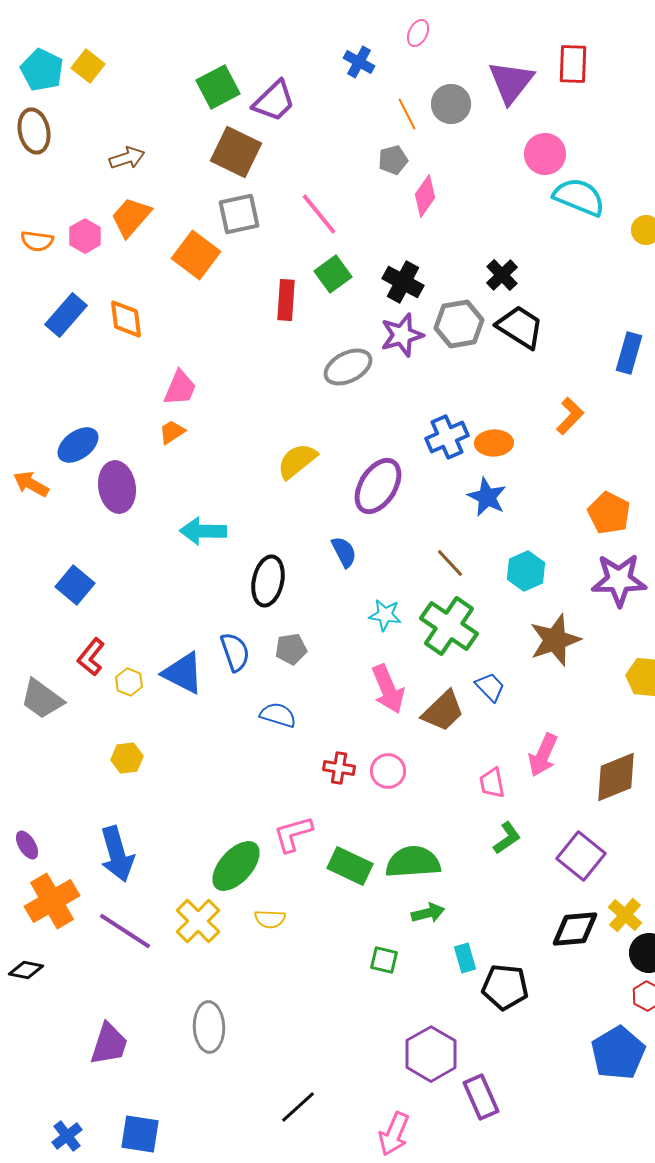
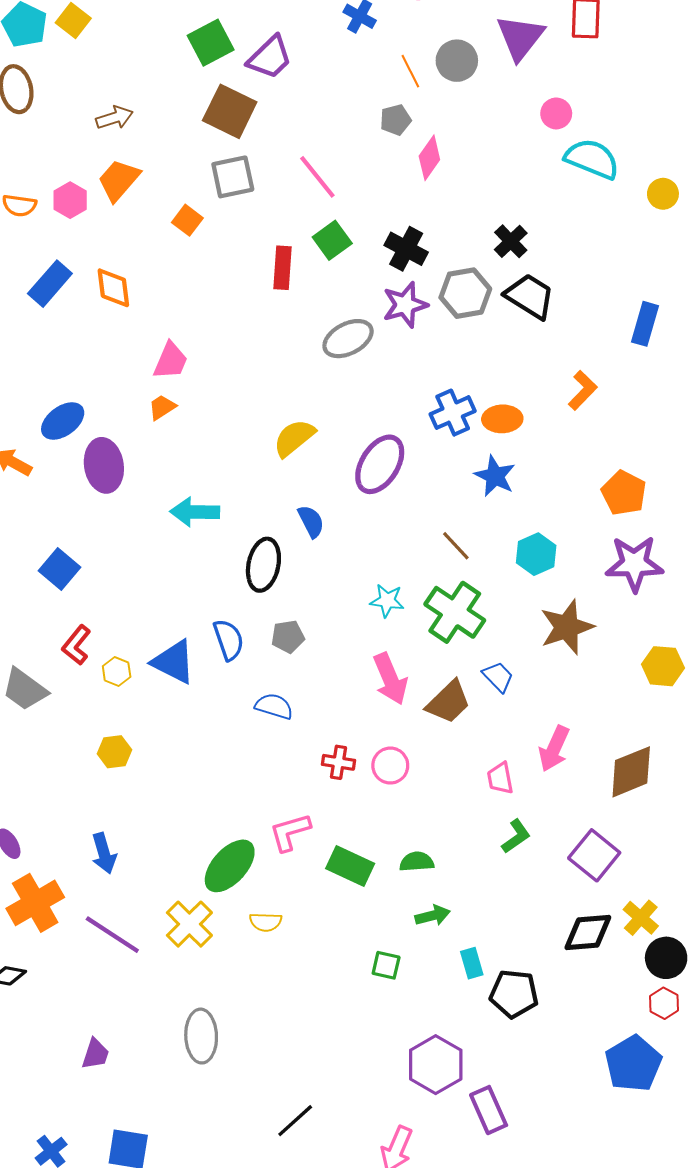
pink circle: (545, 154) -> (556, 113), size x0.7
orange square: (196, 255) -> (187, 220), size x0.6
blue semicircle: (344, 552) -> (311, 521), moved
blue arrow: (117, 854) -> (104, 853), size x0.7
green semicircle: (413, 862) -> (417, 862), size x0.6
purple trapezoid: (109, 1044) -> (95, 1054), size x0.7

